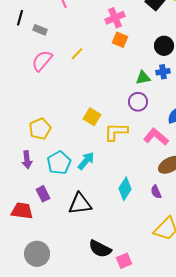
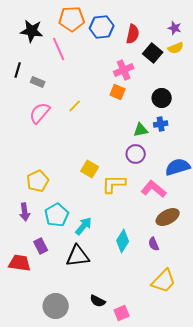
pink cross: (115, 18) -> (124, 70), moved
cyan arrow: (86, 161) -> (84, 226), moved
black semicircle: (100, 249) -> (98, 301), size x0.7
gray circle: (37, 254) -> (56, 306), moved

